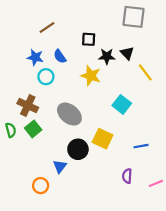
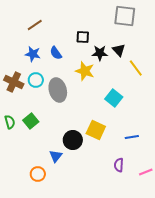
brown line: (47, 28) -> (35, 25), moved
cyan circle: (46, 77) -> (36, 80), moved
brown cross: (28, 106) -> (14, 82), moved
gray ellipse: (69, 114) -> (58, 90), moved, turned 35

